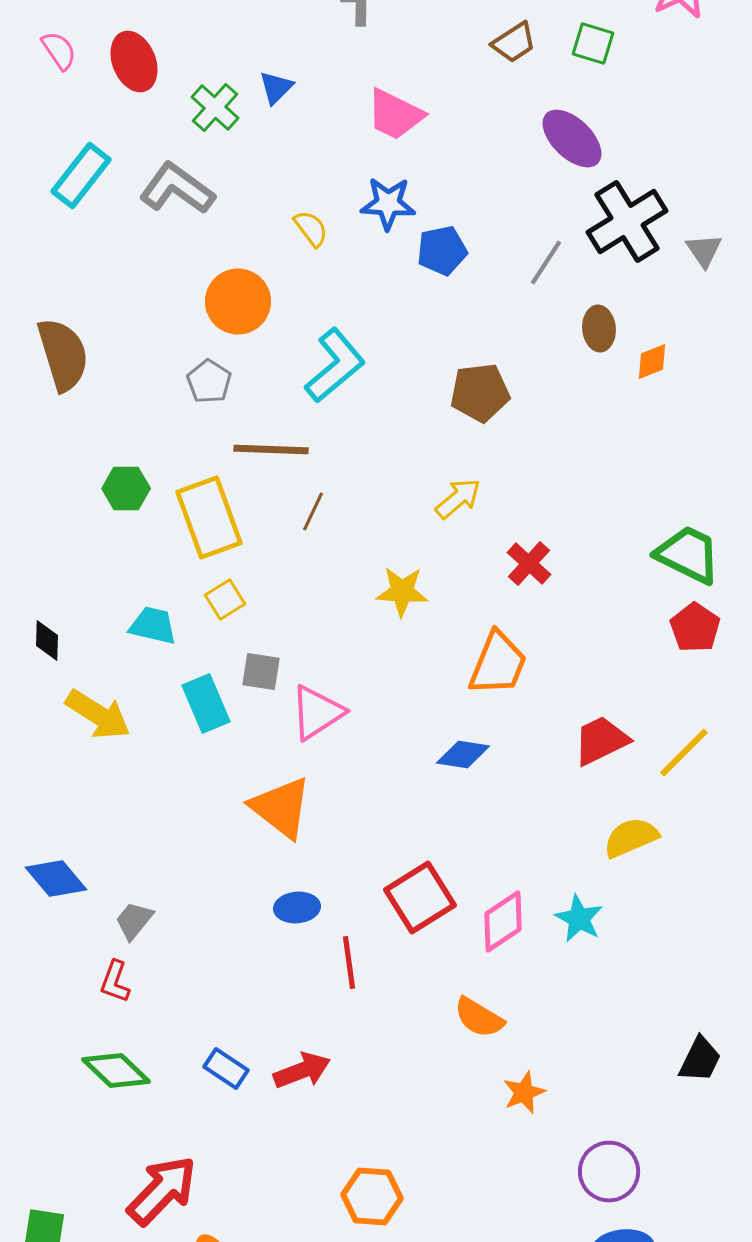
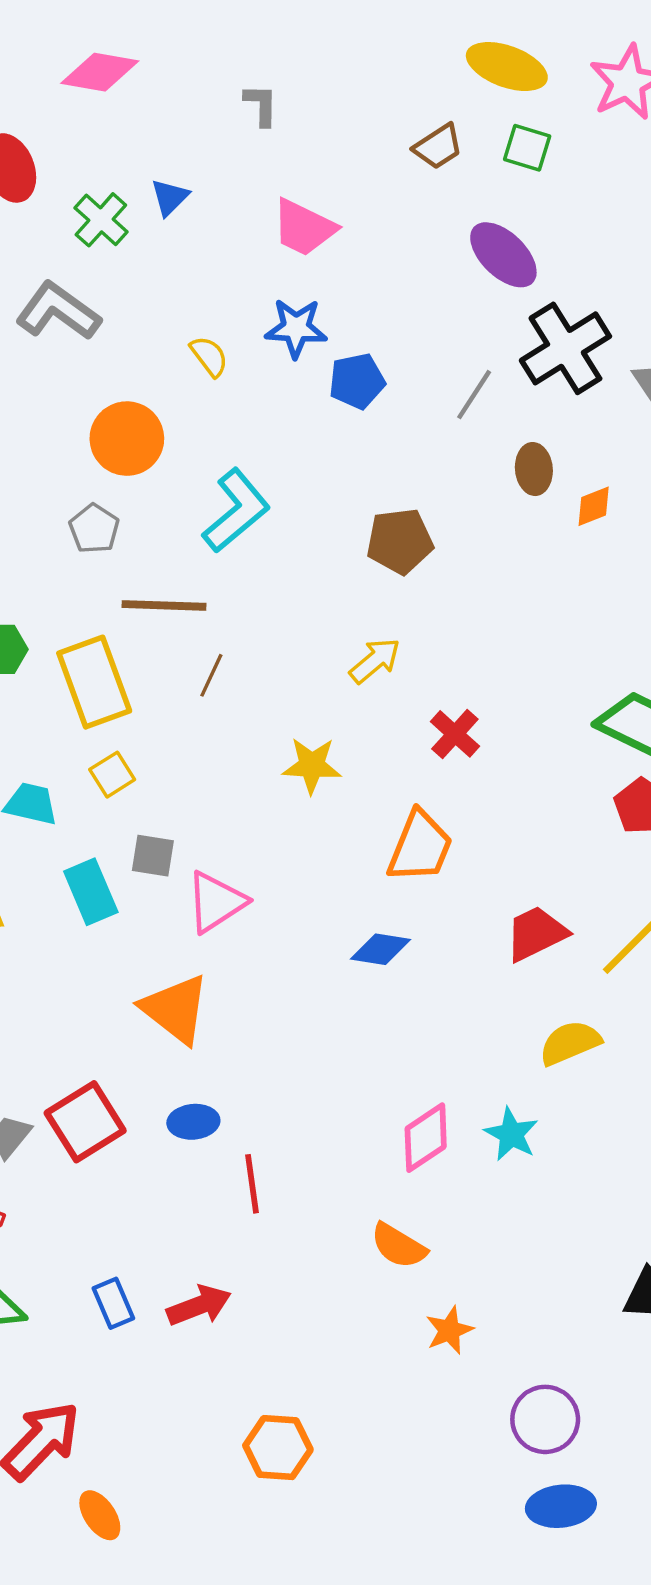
red square: (420, 898) -> (85, 1122), moved
blue rectangle: (226, 1068) -> (113, 1303), turned 33

